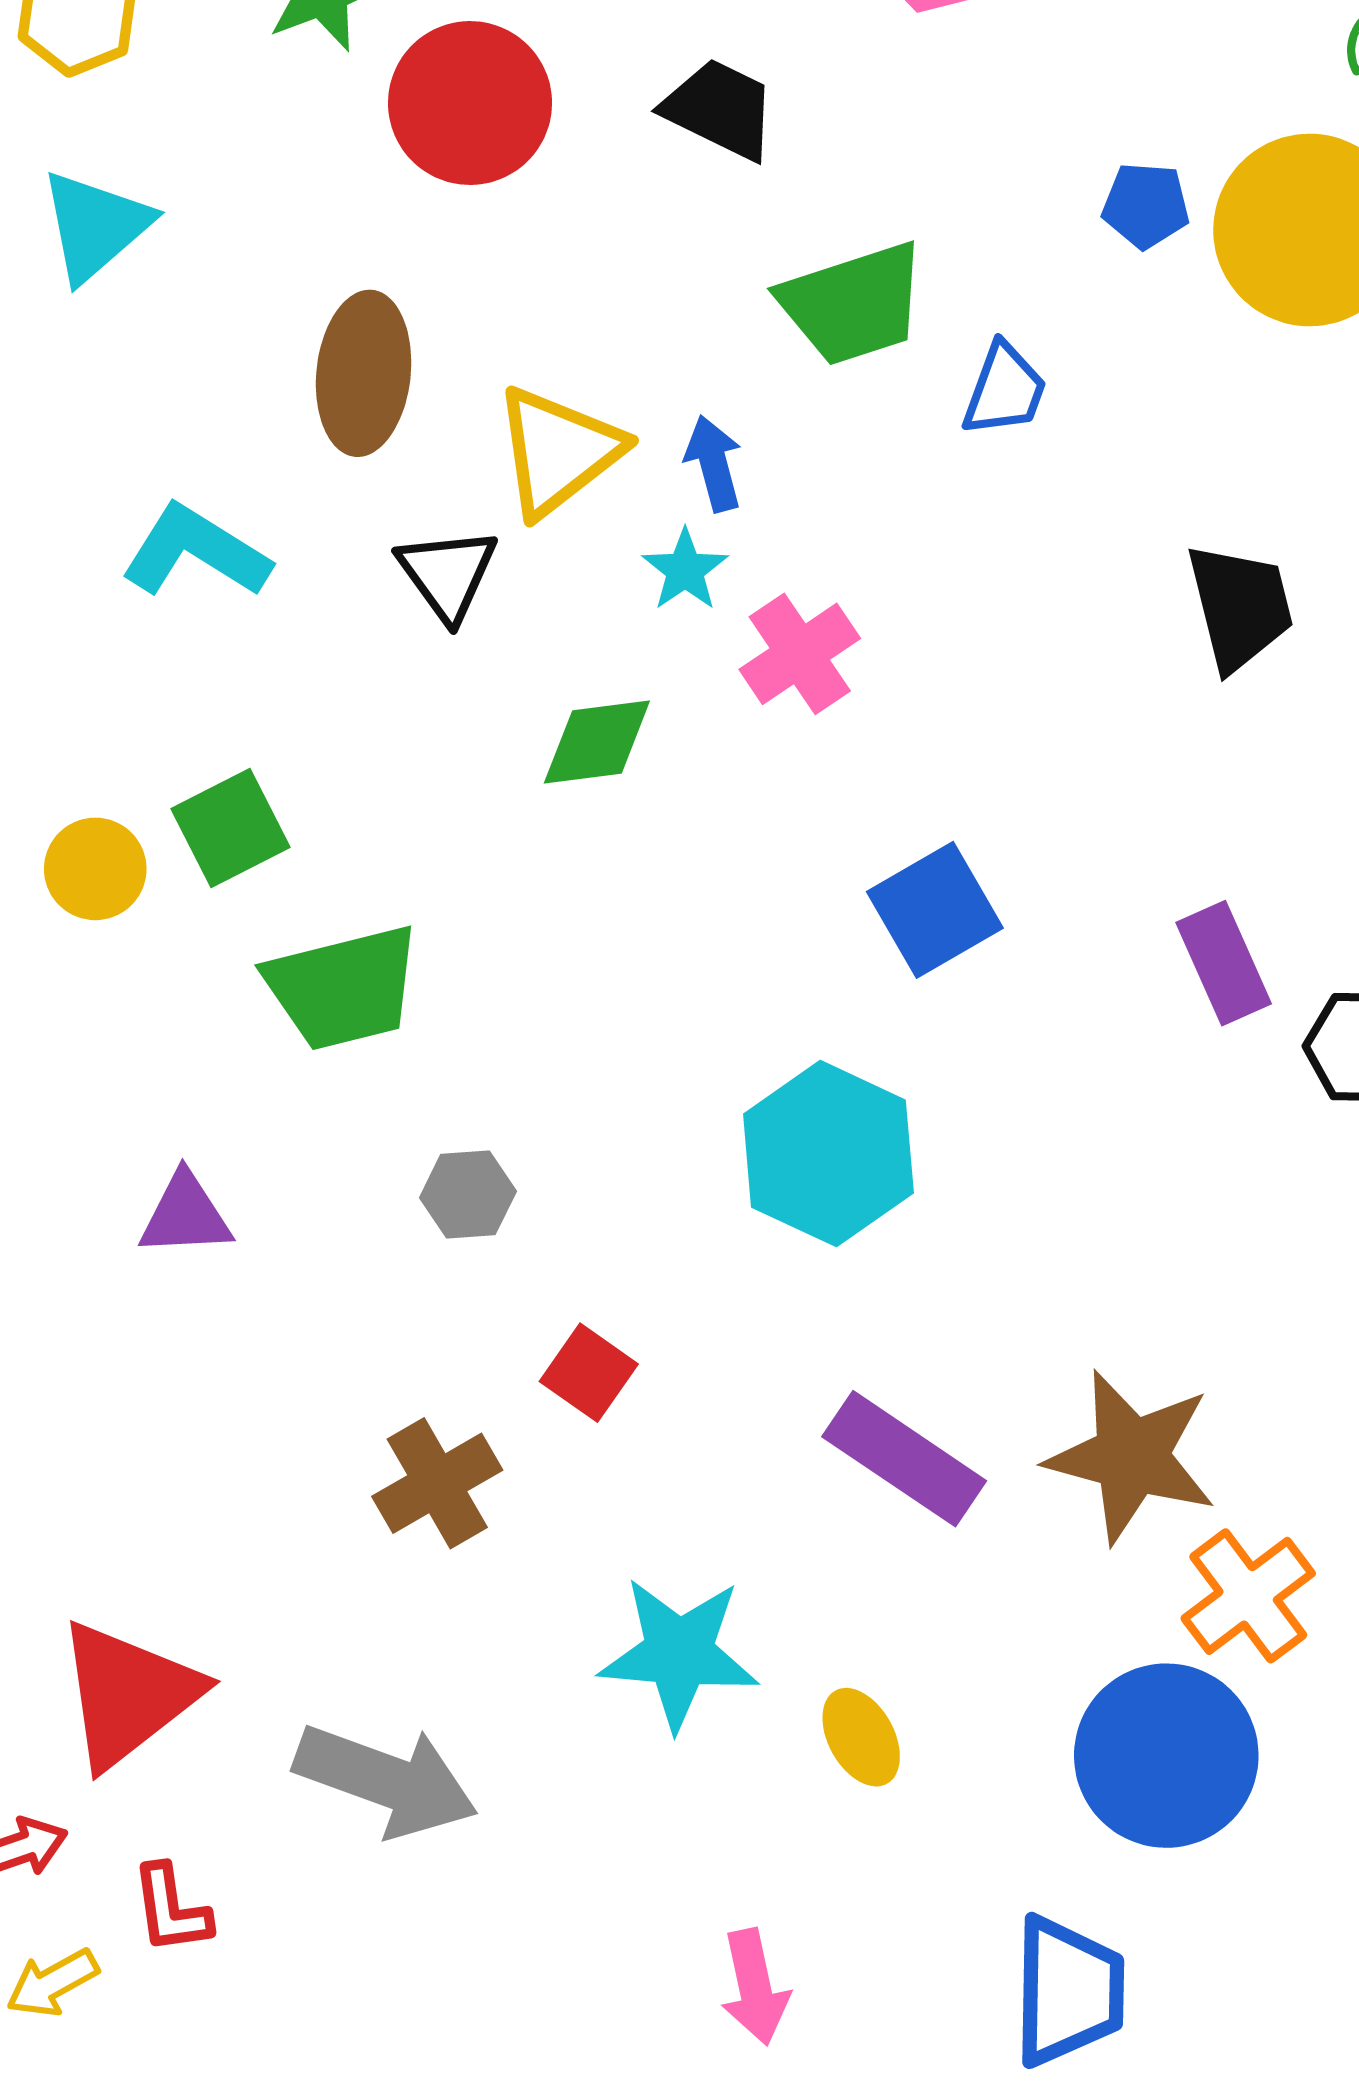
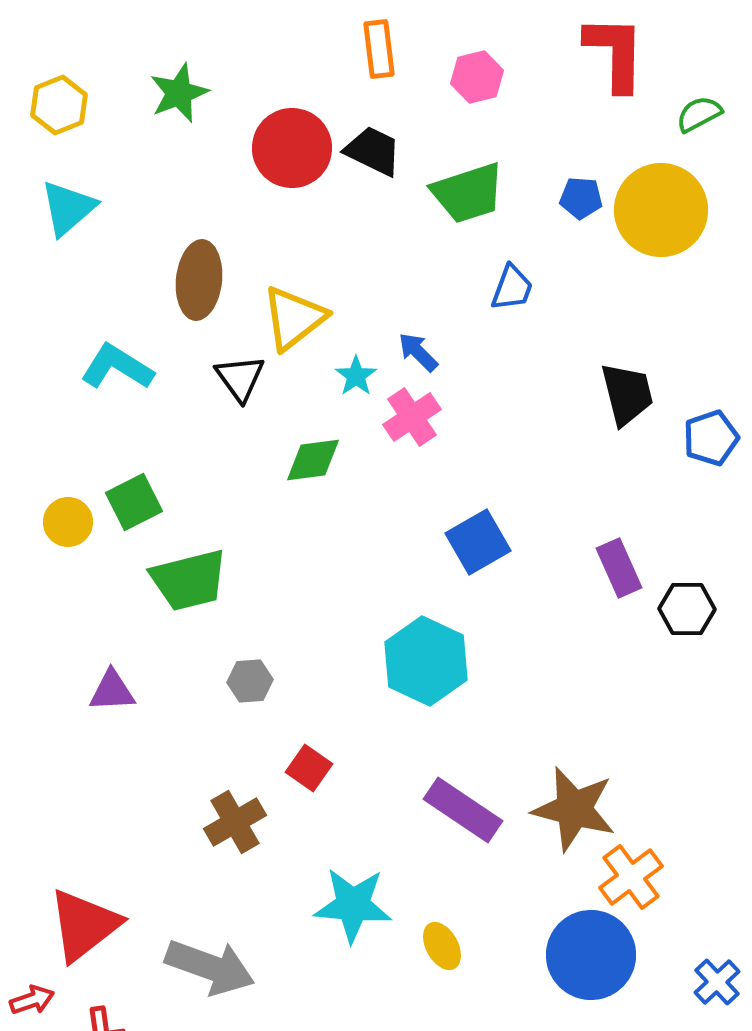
red circle: (470, 103) -> (292, 148), moved
green trapezoid: (853, 304) -> (468, 193), moved
blue arrow: (714, 463) -> (418, 352), moved, turned -30

